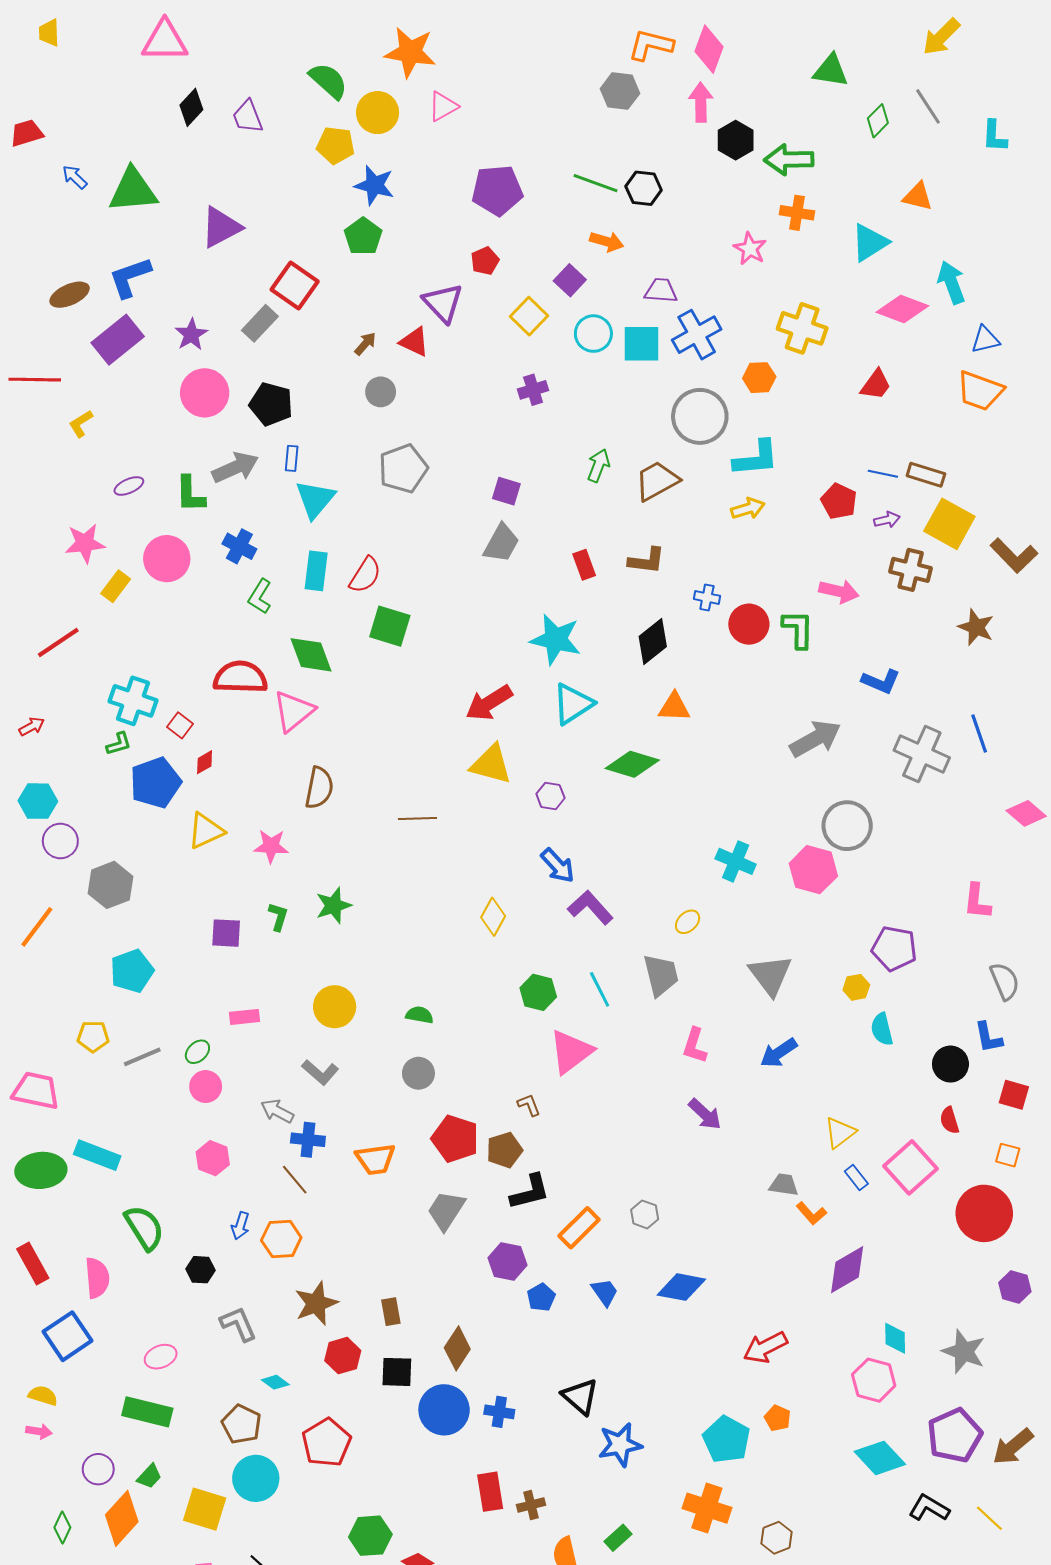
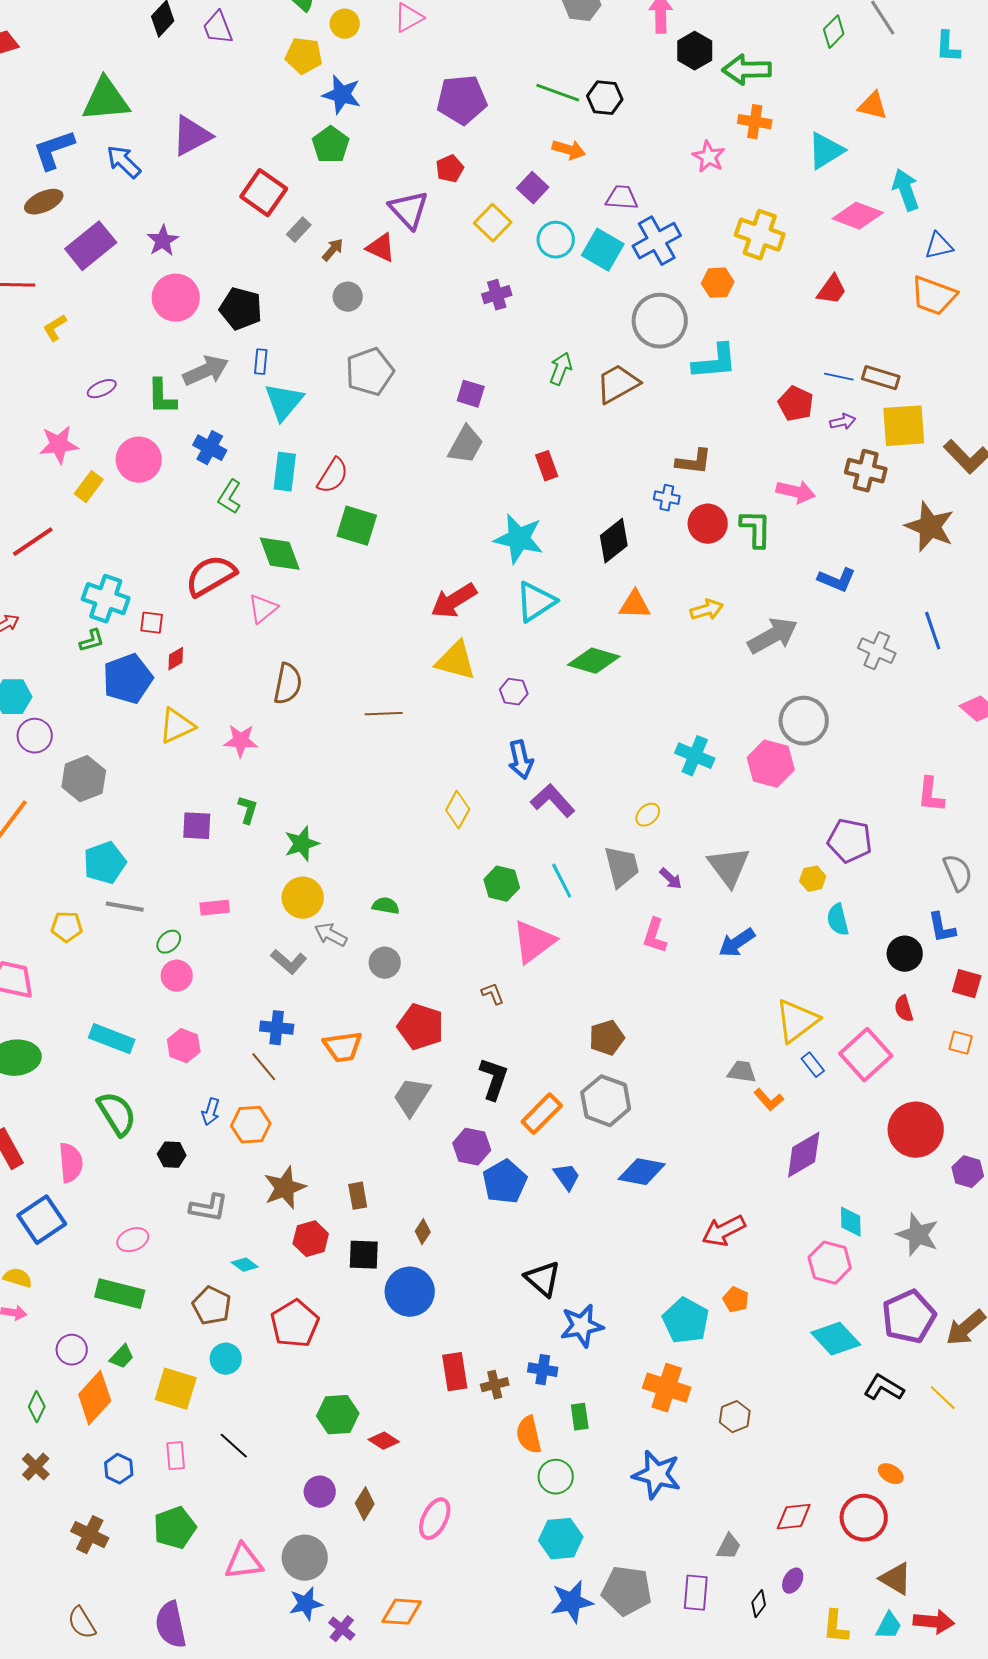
yellow circle: (378, 113) -> (345, 24), size x0.7
blue arrow: (75, 177) -> (124, 162), moved, size x1.4
blue L-shape: (130, 277) -> (54, 150), moved
gray rectangle: (260, 323) -> (299, 230), moved, size x0.7
cyan square: (641, 344) -> (603, 250), turned 30
yellow arrow: (748, 508) -> (707, 610), moved
yellow square: (949, 524) -> (904, 426), turned -33
brown L-shape: (647, 561) -> (694, 462), moved
brown star: (976, 627) -> (930, 527), size x1.4
red semicircle: (240, 677) -> (211, 576), turned -32
pink triangle: (294, 711) -> (263, 609), size x0.7
red square: (180, 725) -> (152, 623), turned -30
gray cross: (922, 754) -> (877, 651), size x0.7
blue arrow: (558, 866) -> (521, 760), turned 30
green star: (334, 905) -> (302, 844), moved
gray line: (142, 1057) -> (125, 907), moved, turned 33
gray arrow: (277, 1111) -> (331, 935), moved
purple arrow: (705, 1114) -> (671, 879), moved, size x0.7
yellow triangle: (840, 1133) -> (797, 1021), size x1.4
brown pentagon: (504, 1150) -> (607, 1038), moved
cyan rectangle: (97, 1155) -> (112, 1039), moved
black L-shape: (530, 1192) -> (494, 1079), turned -57
red circle: (984, 1213) -> (916, 1130), moved
gray hexagon: (645, 1214) -> (606, 1101), size x1.8
blue pentagon: (541, 1297) -> (505, 1182), size x1.6
gray L-shape: (238, 1324) -> (209, 1208), turned 123
brown diamond: (457, 1348) -> (423, 1232), size x0.6
blue cross: (499, 1412) -> (543, 1370), moved
cyan circle: (256, 1478) -> (226, 1359), size x0.7
green rectangle: (618, 1538) -> (580, 1417), turned -56

